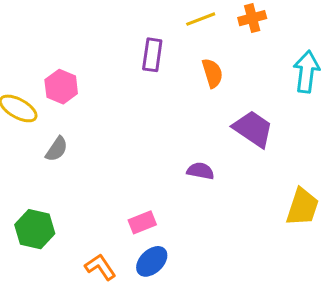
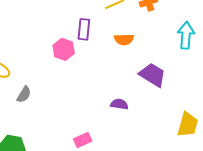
orange semicircle: (212, 73) -> (124, 39), turned 108
pink hexagon: (61, 87) -> (64, 49), moved

